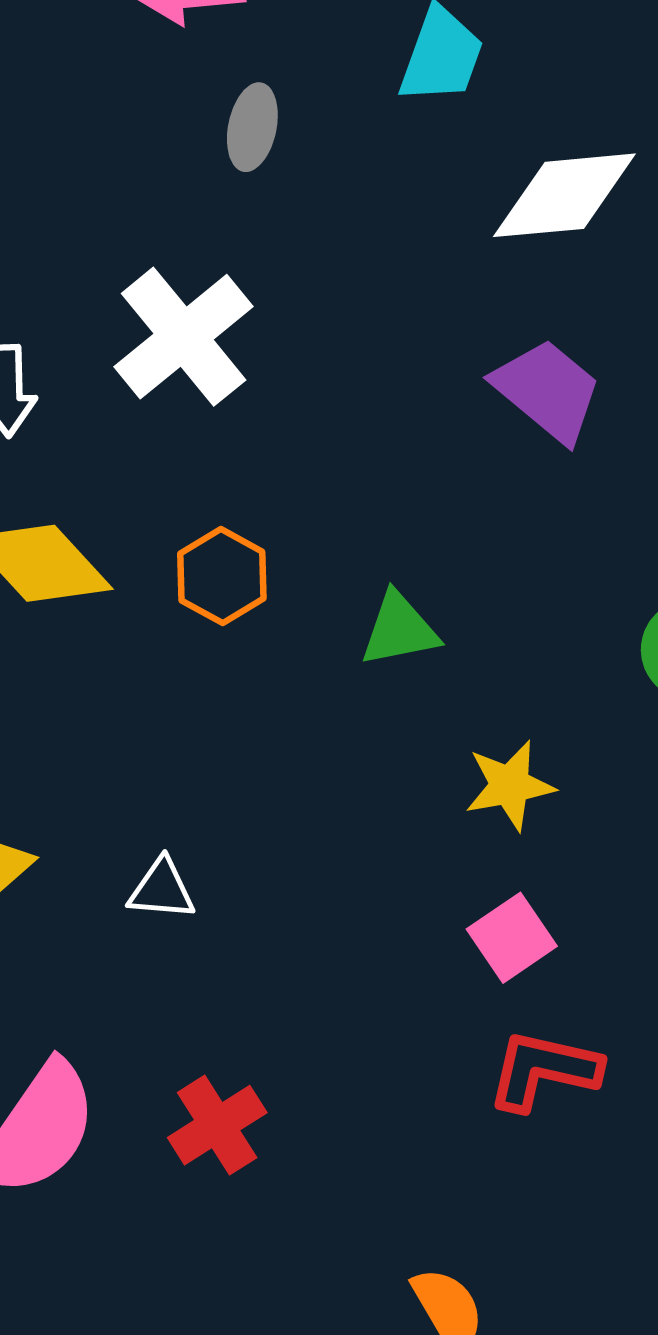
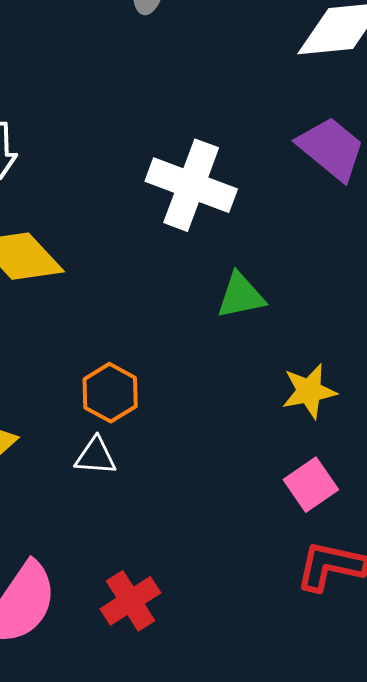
white cross: (184, 337) -> (191, 185), moved, turned -30
orange hexagon: (222, 576) -> (110, 393), moved

